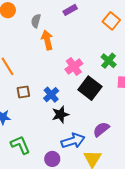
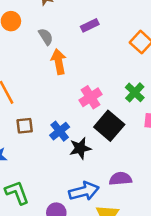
gray semicircle: (36, 21) -> (46, 37), turned 128
black star: (60, 115) -> (80, 148), moved
purple semicircle: (101, 129) -> (120, 179), turned 30

